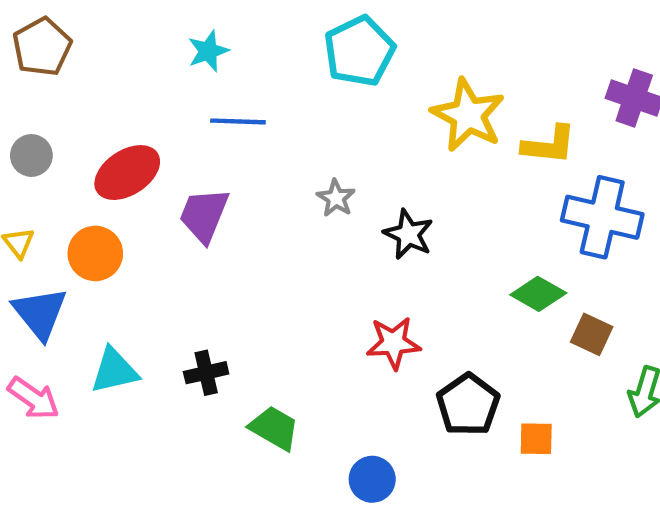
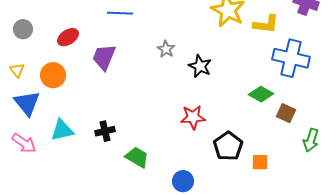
red ellipse: (127, 173) -> (68, 37), size x0.7

